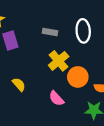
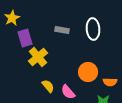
yellow cross: (59, 61) -> (38, 57), moved
yellow semicircle: (19, 84) -> (48, 86), moved

